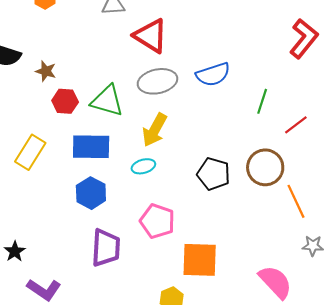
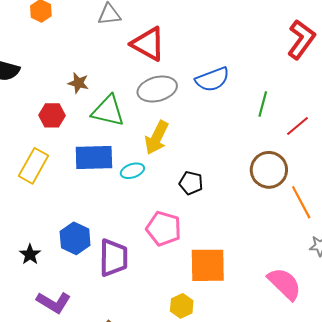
brown star: (46, 71) -> (78, 83), moved
red hexagon: (65, 101) -> (52, 115), moved
cyan ellipse: (143, 166) -> (132, 171), moved
black pentagon: (214, 174) -> (191, 183), moved, size x0.7
blue hexagon: (91, 193) -> (75, 238), moved
black star: (15, 251) -> (30, 254), moved

